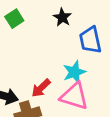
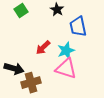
red arrow: (41, 88) -> (43, 48), moved

